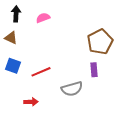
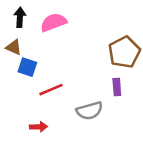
pink semicircle: (43, 18) -> (53, 22), size x1.5
blue square: (13, 66) -> (27, 67), moved

